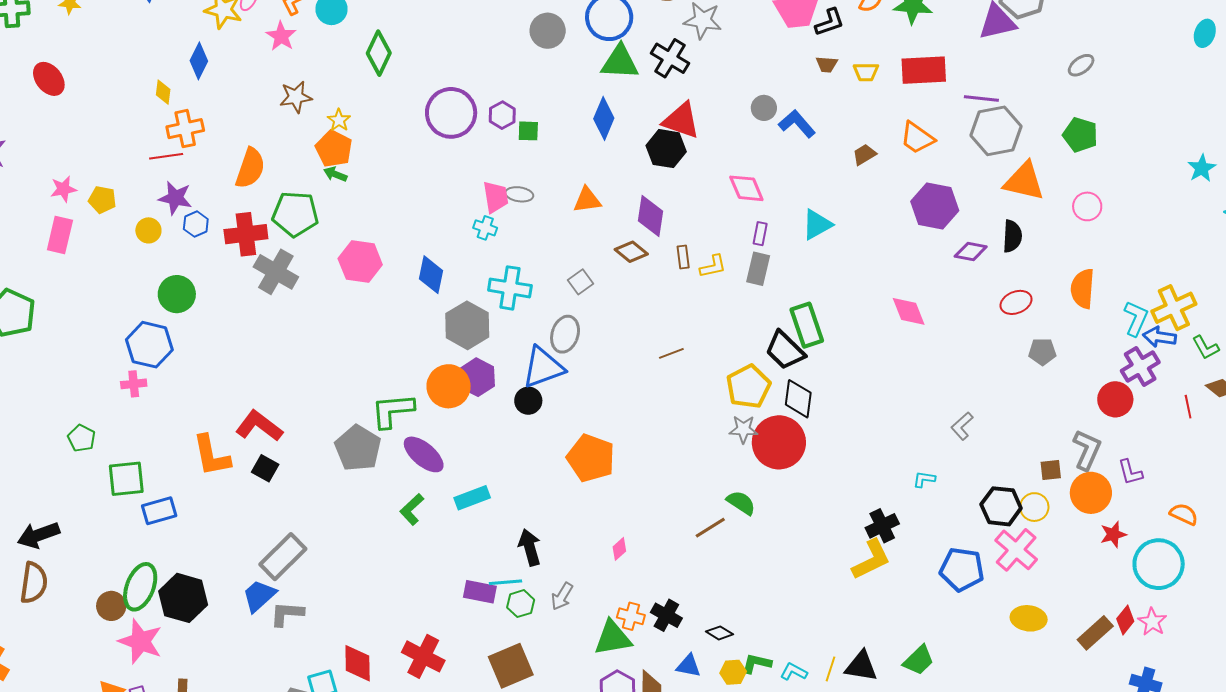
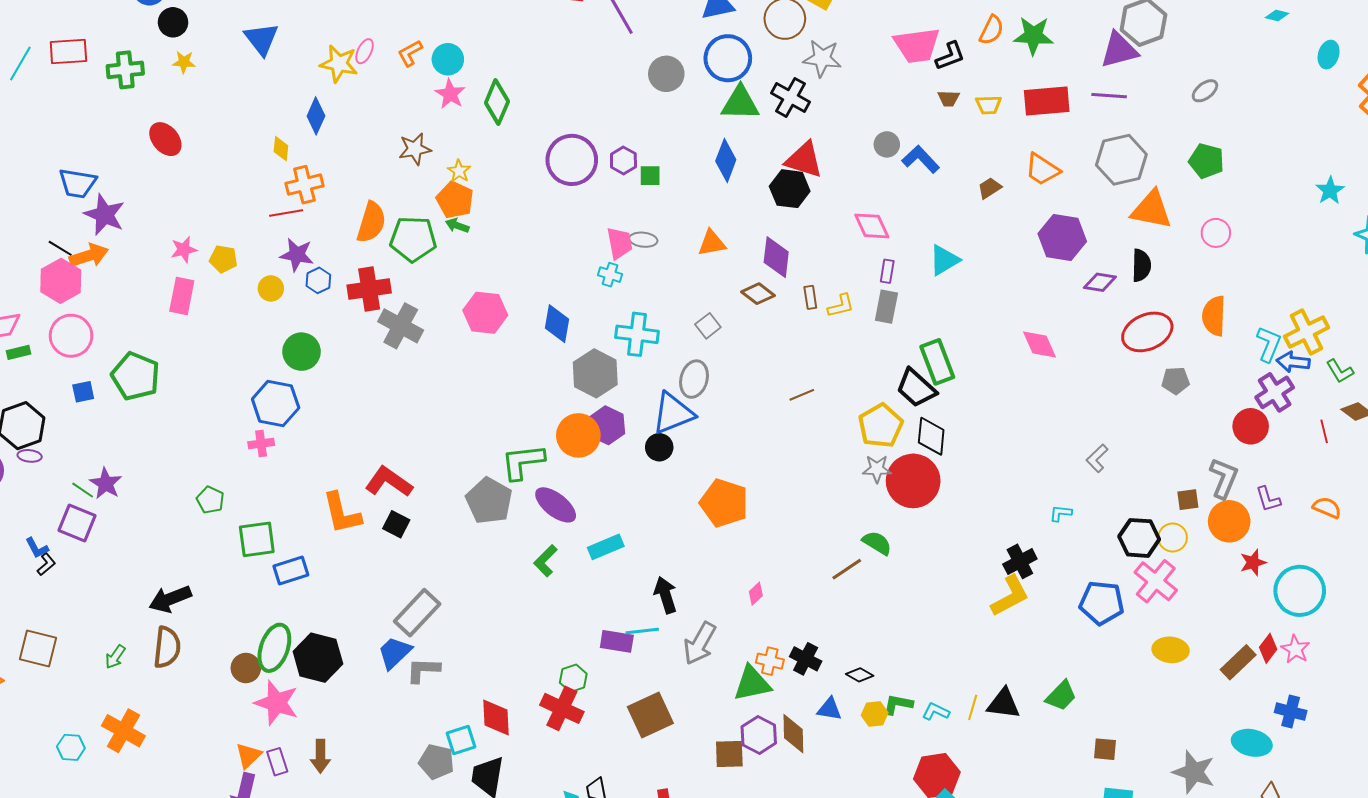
pink star: (281, 36) -> (450, 94), moved
purple line: (981, 98) -> (1109, 96), moved
green pentagon: (295, 214) -> (413, 239), moved
red ellipse: (1016, 302) -> (1147, 332), size x1.6
orange semicircle: (1184, 514) -> (1327, 508), moved
gray arrow: (562, 596) -> (700, 643), size x1.5
green hexagon: (521, 604) -> (573, 678), moved

